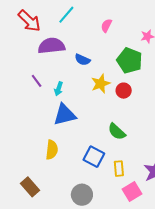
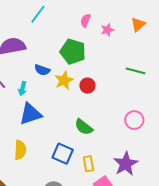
cyan line: (66, 15) -> (38, 14), moved
pink semicircle: (106, 26) -> (85, 20), moved
blue semicircle: (82, 60) -> (42, 70), moved
green pentagon: (129, 60) -> (73, 52), moved

